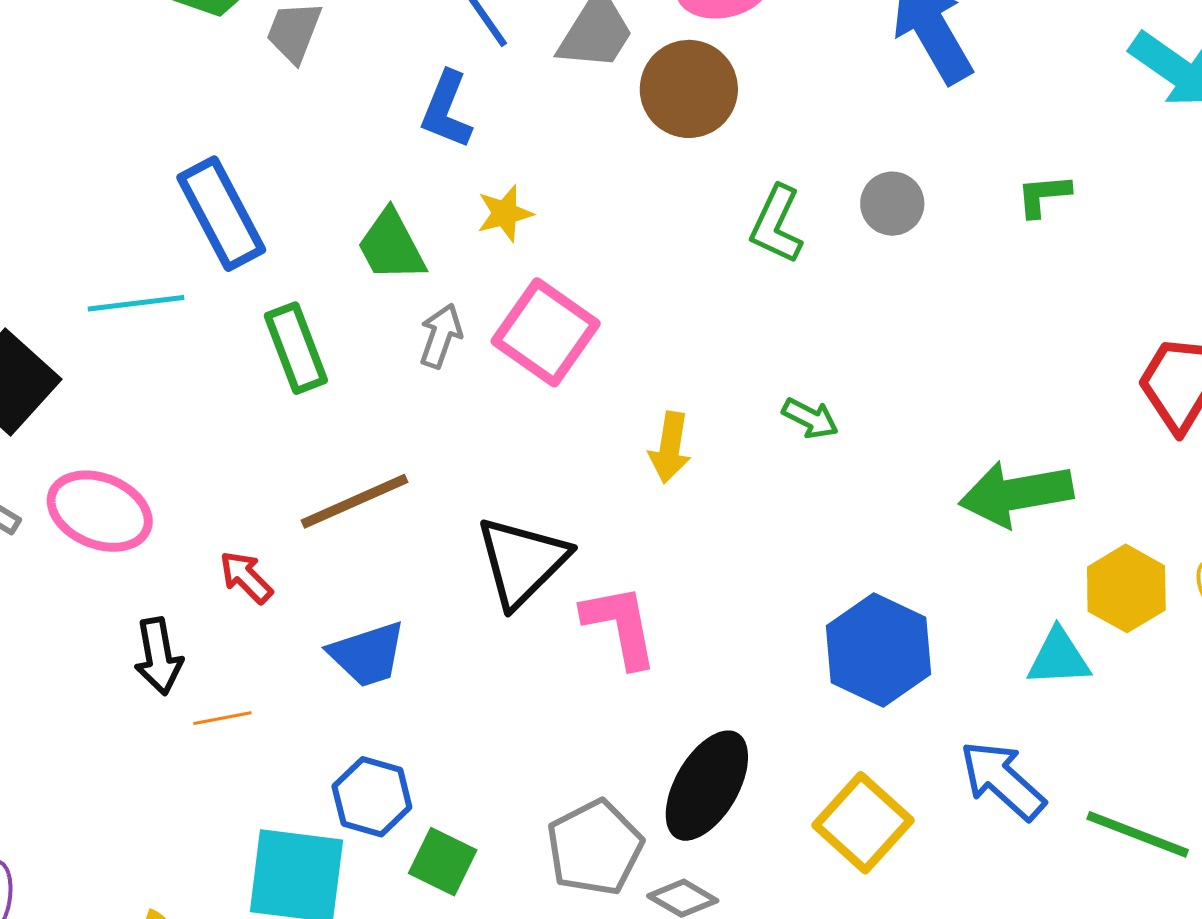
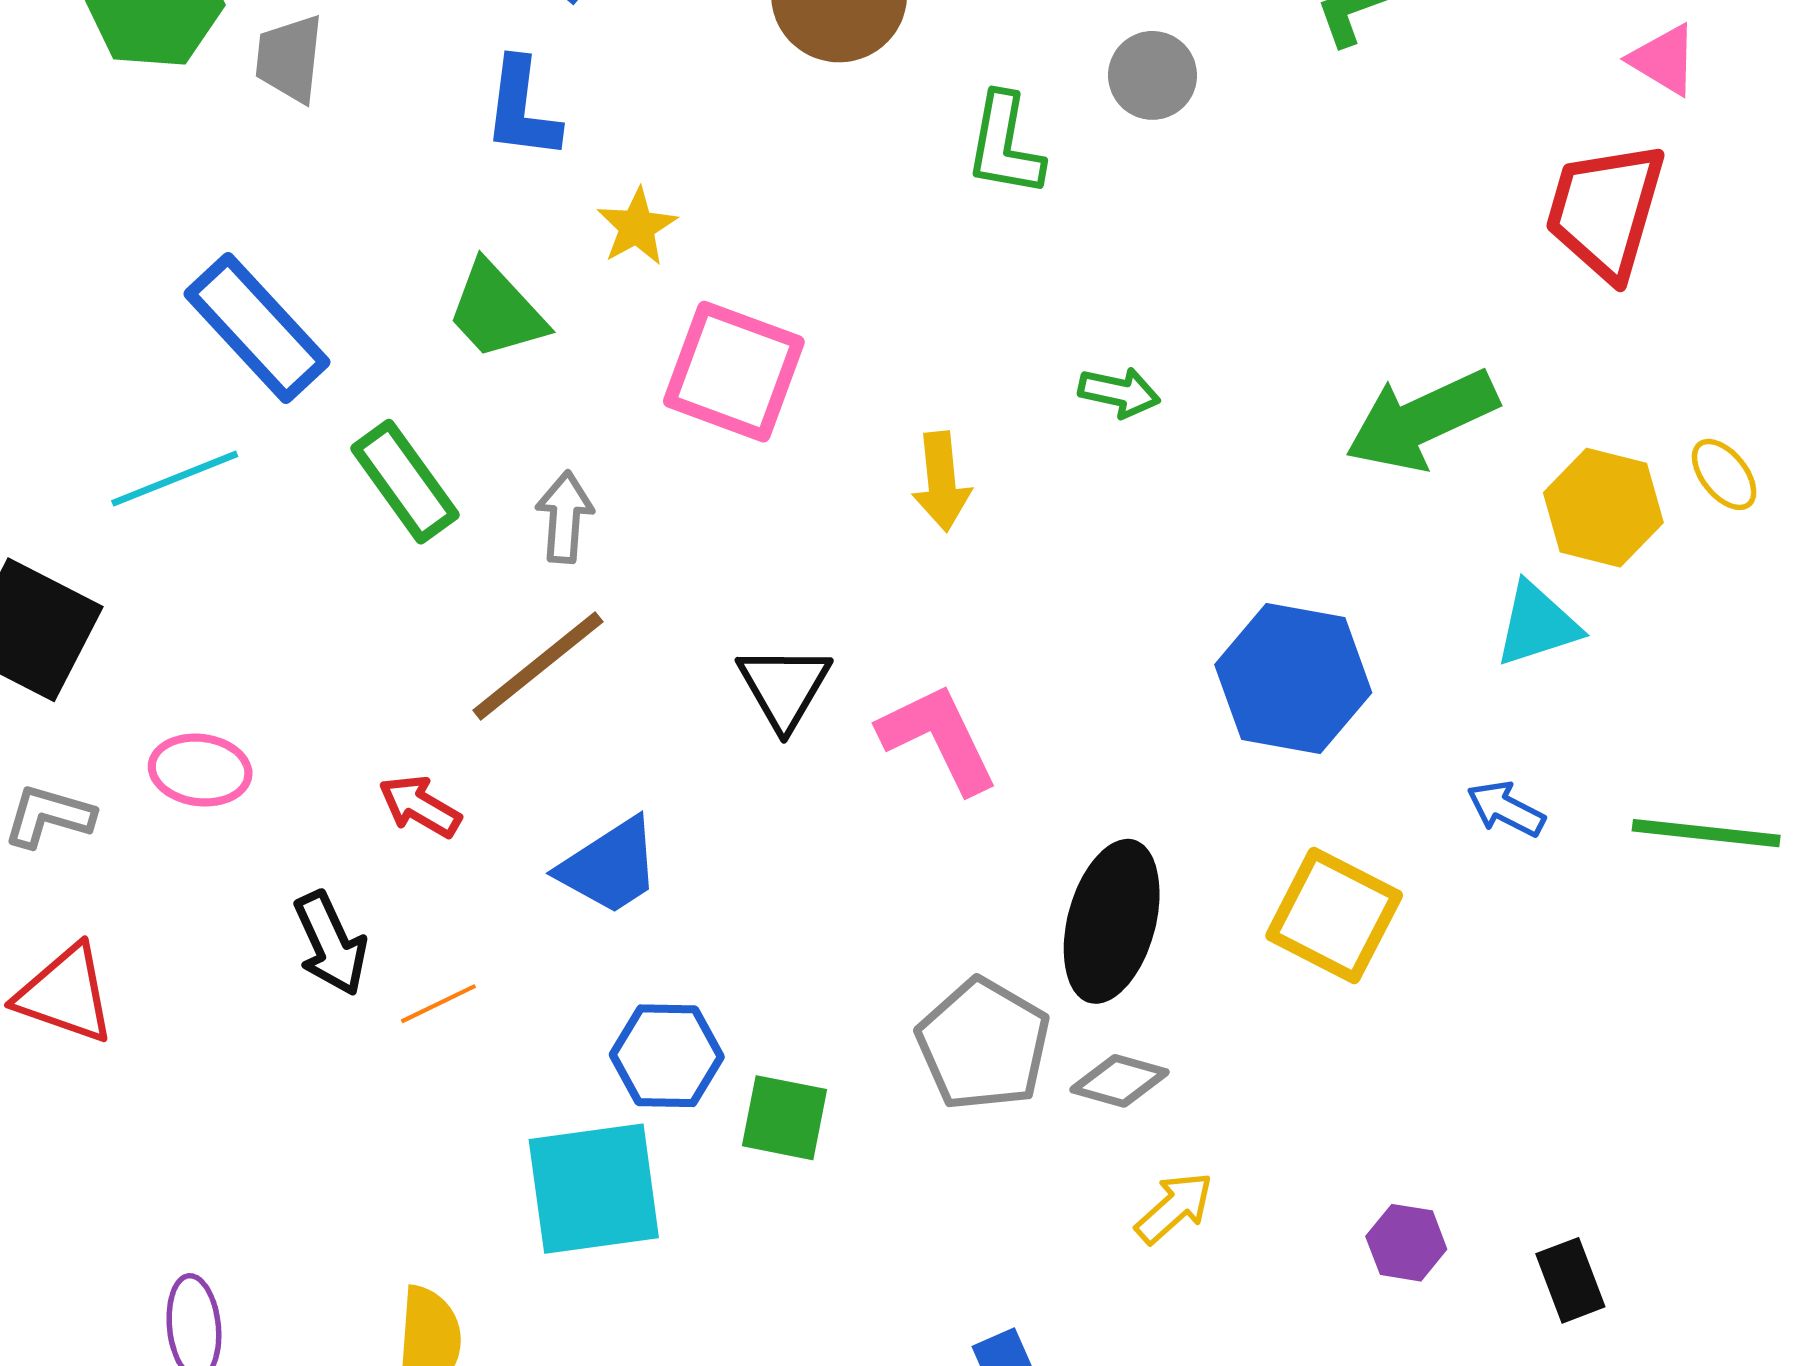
gray arrow: (441, 336) -> (565, 517), moved
pink ellipse: (100, 511) -> (200, 770), size x0.7
black triangle: (522, 562) -> (784, 687), size x0.7
blue arrow: (1002, 780) -> (1506, 809), size x0.6

